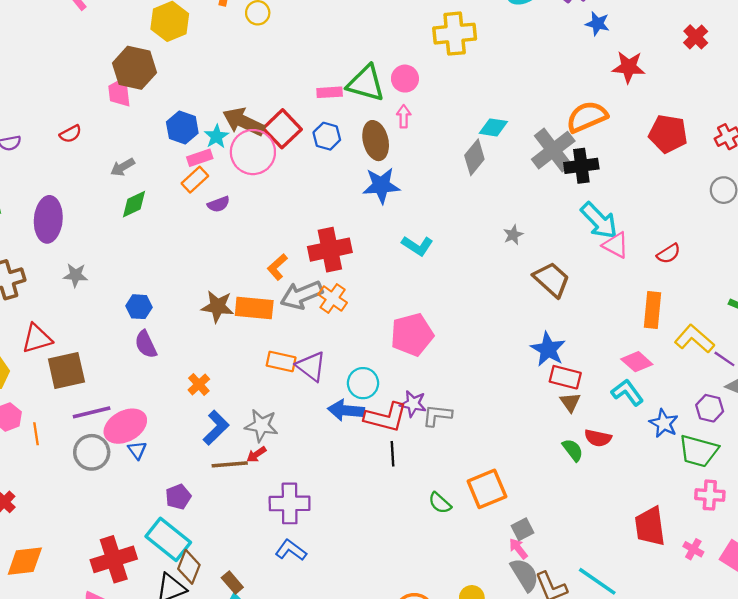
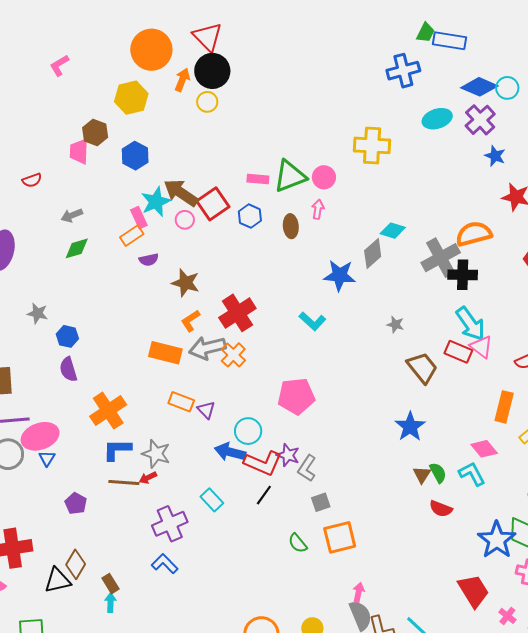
brown hexagon: (135, 68) -> (95, 132), size x0.7
green triangle: (366, 83) -> (290, 176), turned -45
blue hexagon: (182, 128) -> (135, 156), moved
cyan star: (217, 136) -> (156, 202), size x1.4
brown ellipse: (376, 141) -> (291, 226), size x0.7
pink circle: (253, 152) -> (185, 220), size x0.5
pink rectangle: (200, 158) -> (139, 218), turned 75
blue star: (381, 185) -> (340, 275), moved
gray star: (513, 235) -> (395, 325), turned 30
red cross: (330, 250) -> (237, 313), turned -30
gray star: (75, 275) -> (37, 313), moved
brown star: (218, 306) -> (186, 283), moved
purple triangle: (311, 366) -> (206, 410), size x0.7
red rectangle: (565, 377) -> (458, 352), moved
orange cross: (199, 384) -> (108, 411), size x1.8
gray L-shape: (437, 415) -> (307, 468), turned -72
blue star: (664, 423) -> (497, 540), moved, size x1.5
blue L-shape: (216, 428) -> (117, 450), turned -144
green semicircle: (573, 450) -> (438, 473), moved
black line: (392, 454) -> (264, 495), turned 30
purple pentagon: (178, 497) -> (76, 503), turned -30
purple cross: (290, 503) -> (170, 524), turned -32
red trapezoid: (650, 526) -> (474, 591), turned 147
gray square: (522, 529) -> (321, 502), moved
cyan rectangle: (168, 539) -> (212, 500), moved, size x0.6
pink arrow: (518, 549) -> (359, 592), turned 42

